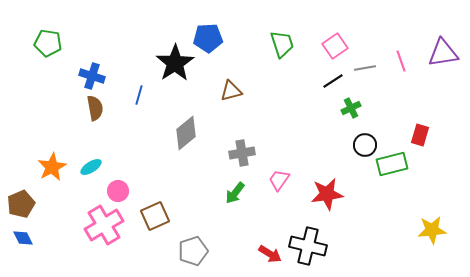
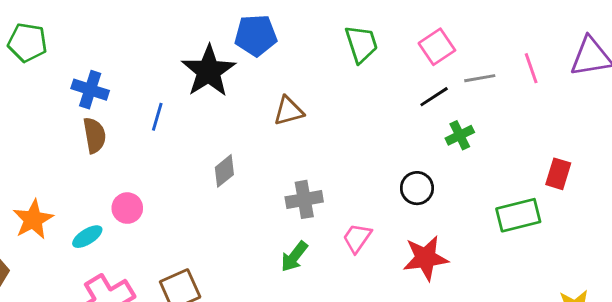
gray diamond: (186, 133) -> (224, 171), size x0.7
black circle: (365, 145) -> (417, 188), moved
cyan ellipse: (91, 167) -> (87, 237), moved
pink circle: (118, 191) -> (127, 208), moved

